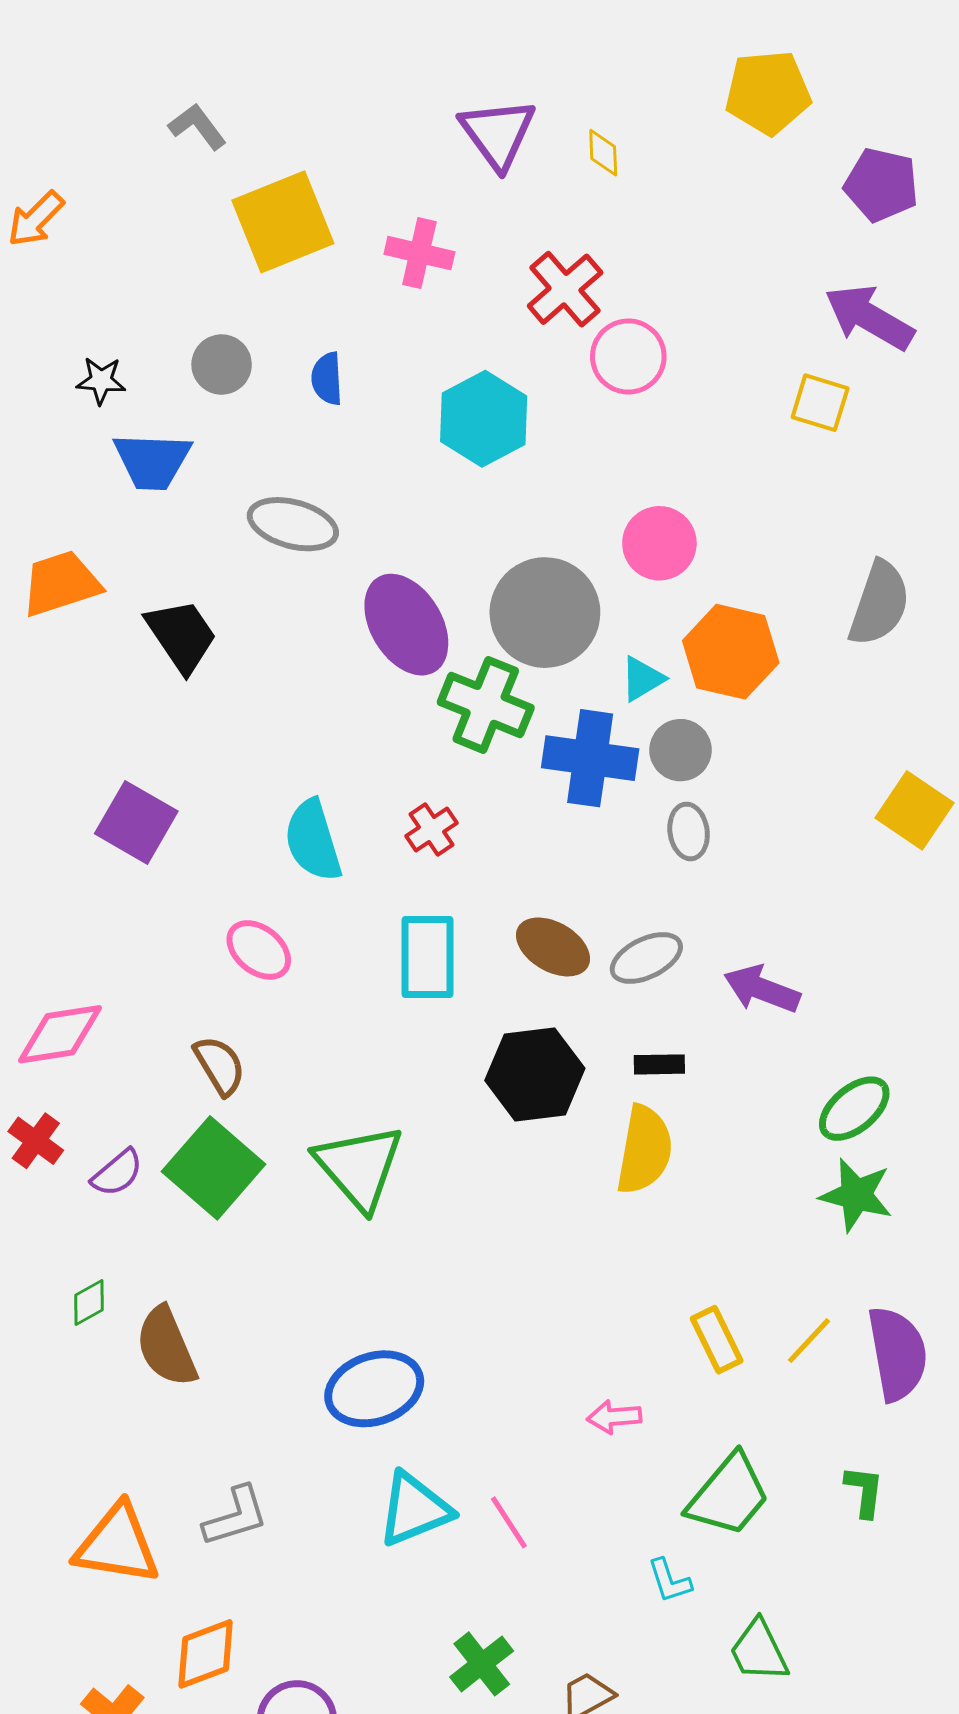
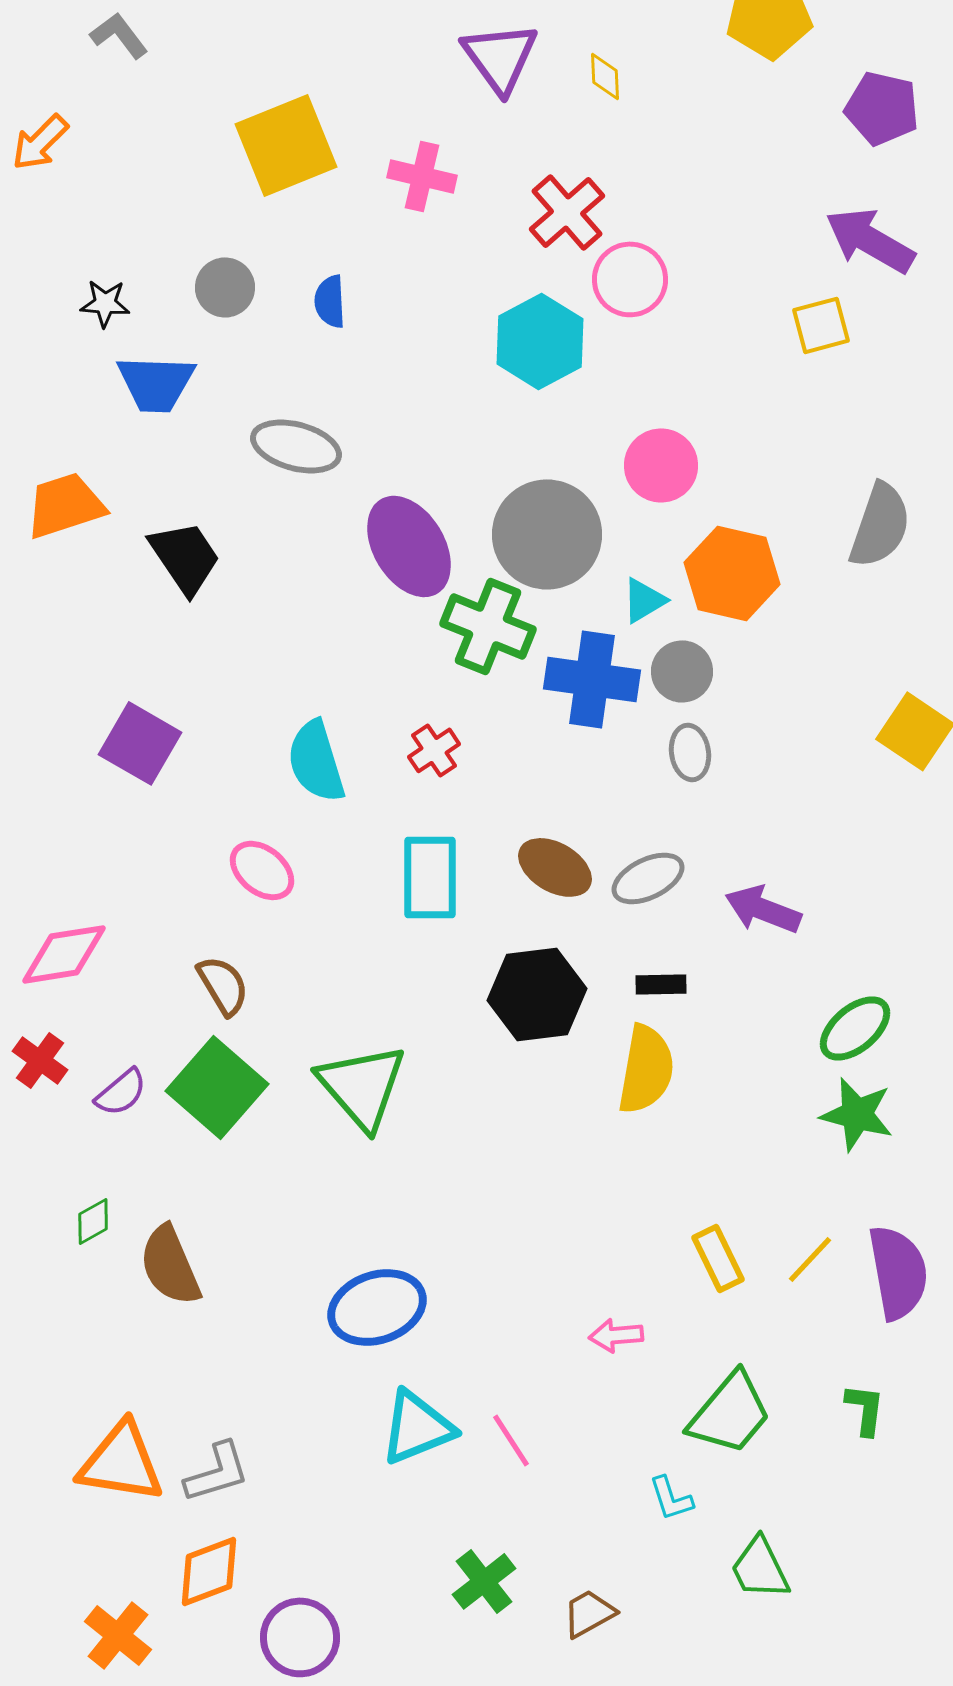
gray L-shape: (197, 127) -> (119, 35), moved
yellow square: (820, 403) -> (821, 325), turned -32
cyan hexagon: (484, 419) -> (540, 341), moved
gray L-shape: (236, 1516) -> (217, 1472), moved

